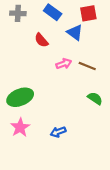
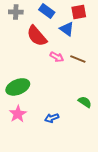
red semicircle: (41, 40) -> (37, 36), size x1.6
pink arrow: (64, 64) -> (57, 57), turned 48
green semicircle: (95, 98) -> (85, 102), moved

